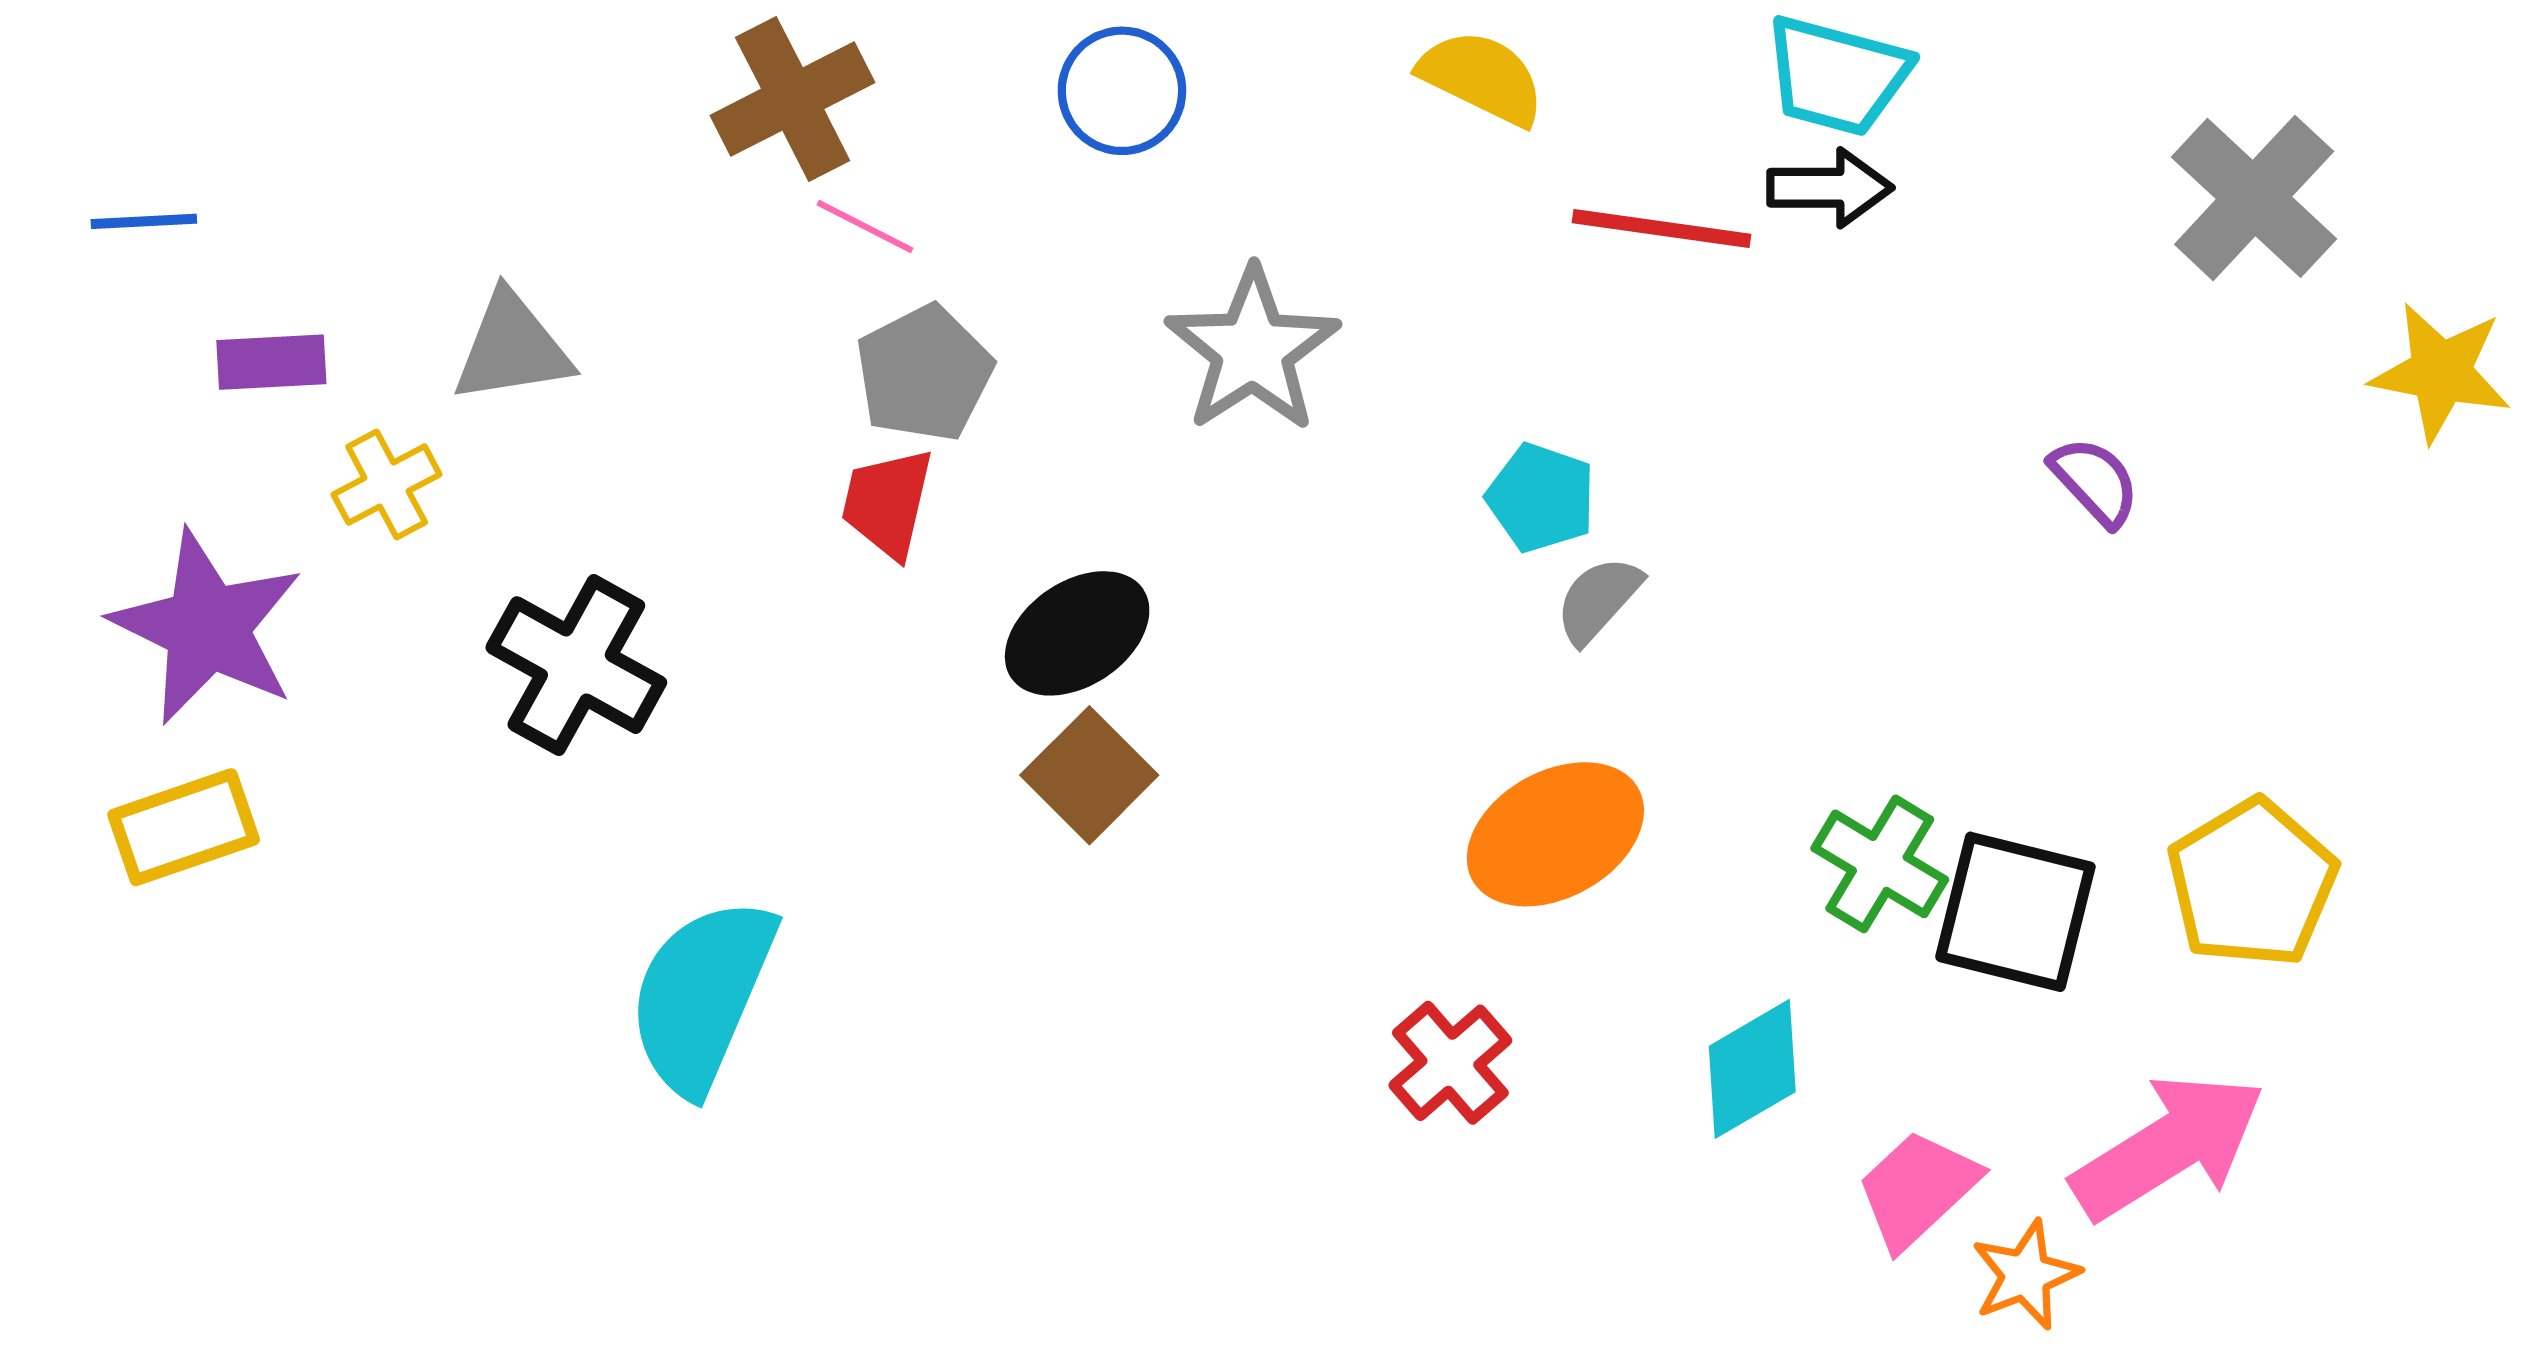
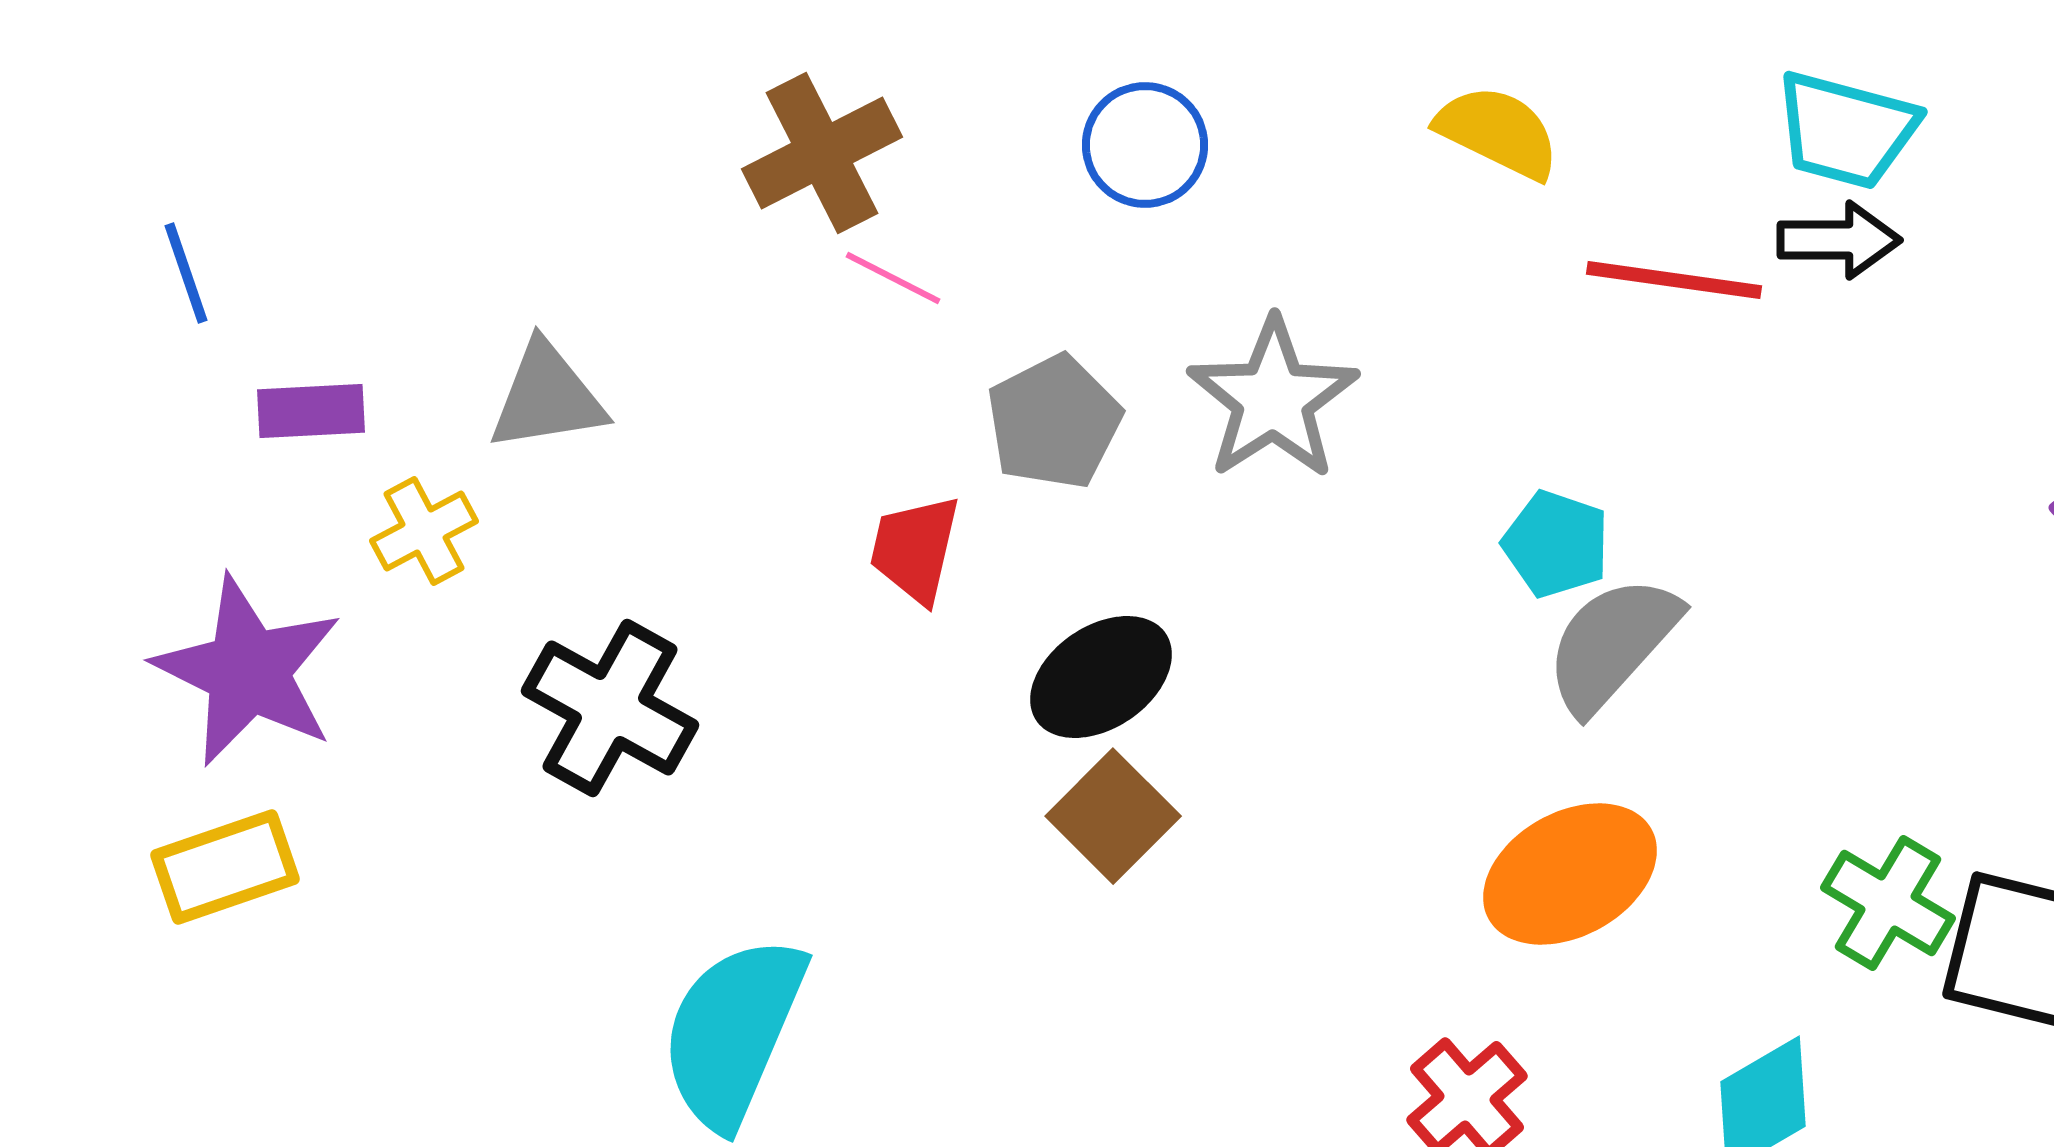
blue line: (144, 221) -> (186, 273), turned 74
gray pentagon: (924, 373) -> (1054, 422), moved
gray semicircle: (1598, 600) -> (1612, 644), size x1.6

